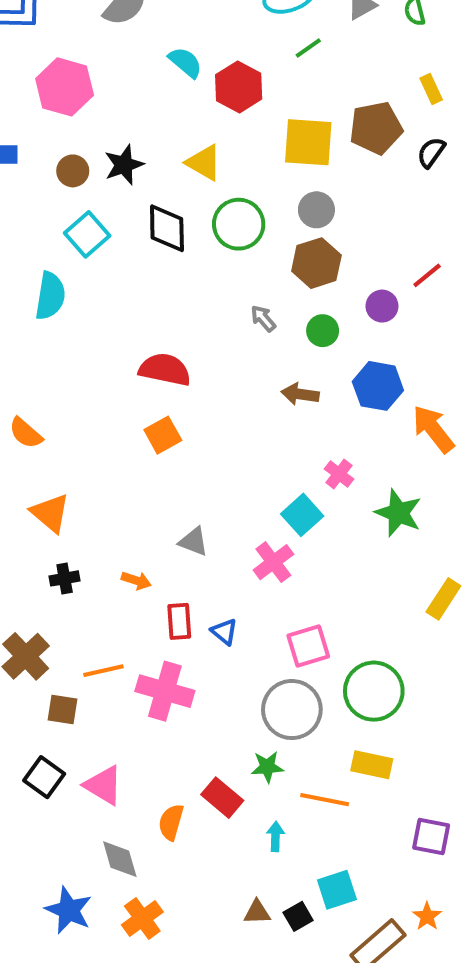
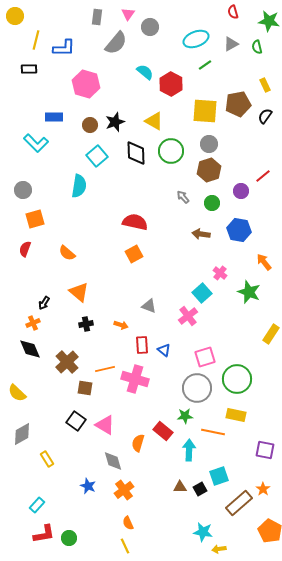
orange arrow: (433, 429) -> (264, 262), moved, size x0.7
cyan arrow: (275, 837) -> (189, 450), size x1.5
blue star: (69, 910) -> (88, 486), size x0.7

